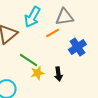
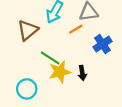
yellow star: (37, 73) -> (60, 72), size x1.5

